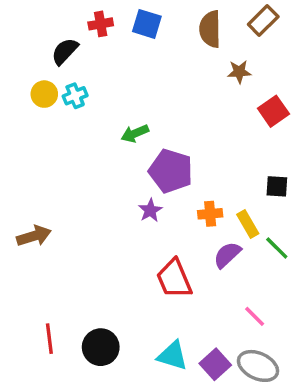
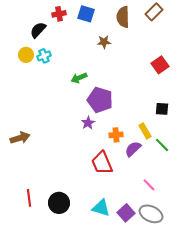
brown star: (239, 72) -> (104, 42), moved
orange cross: (210, 214) -> (116, 135), moved

